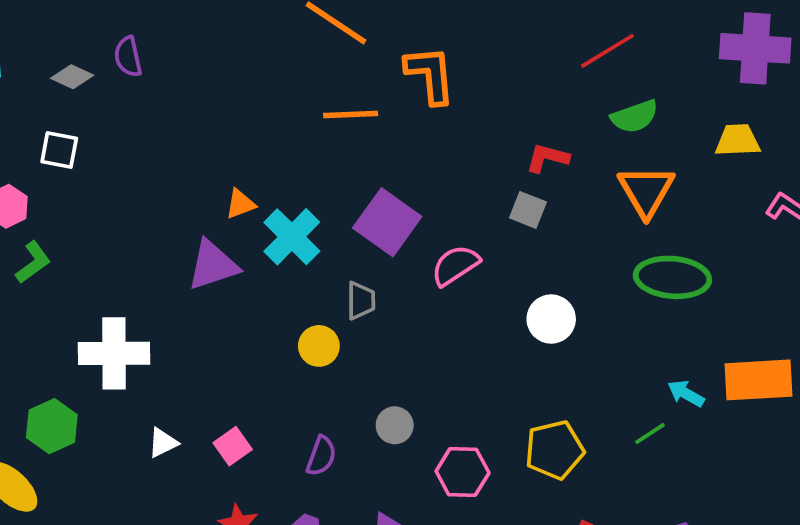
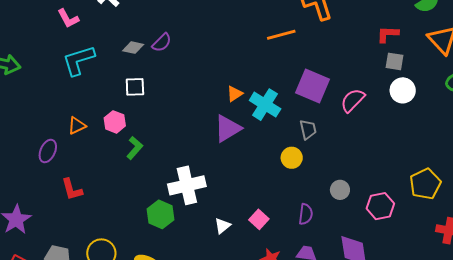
purple semicircle: (128, 57) -> (162, 43), moved, turned -110
gray square: (528, 210) -> (395, 61), moved
white circle: (551, 319) -> (403, 90), moved
green hexagon: (52, 426) -> (161, 214), moved

